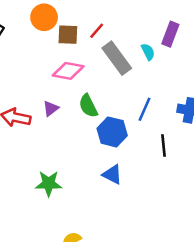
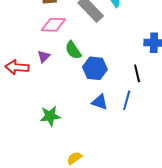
blue line: (145, 109) -> (127, 100), moved

